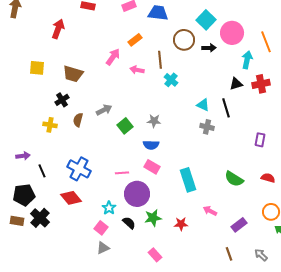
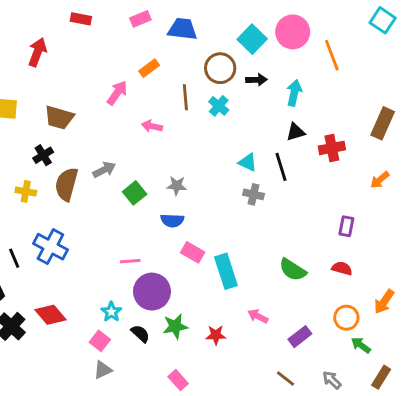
pink circle: (232, 33) -> (293, 32), moved
orange line: (266, 42) -> (332, 55), moved
cyan arrow: (247, 60) -> (294, 93), moved
pink arrow: (137, 70) -> (152, 126), moved
cyan cross: (171, 80) -> (219, 106), moved
red cross: (261, 84) -> (332, 148), moved
brown semicircle: (78, 120) -> (66, 184), size x1.6
purple rectangle: (260, 140) -> (346, 226), moved
pink rectangle: (152, 167) -> (193, 252), moved
blue cross: (79, 169) -> (50, 247), moved
red diamond: (71, 198) -> (50, 315), moved
brown line: (229, 254) -> (285, 379), turned -32

